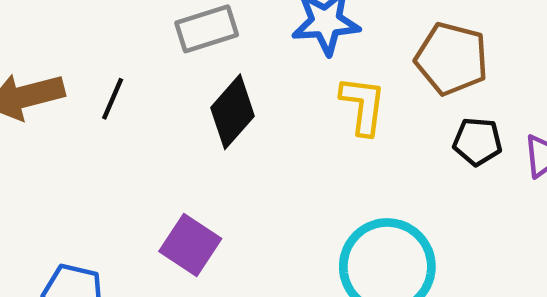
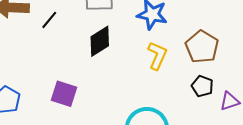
purple square: (190, 245) -> (64, 94), turned -32

